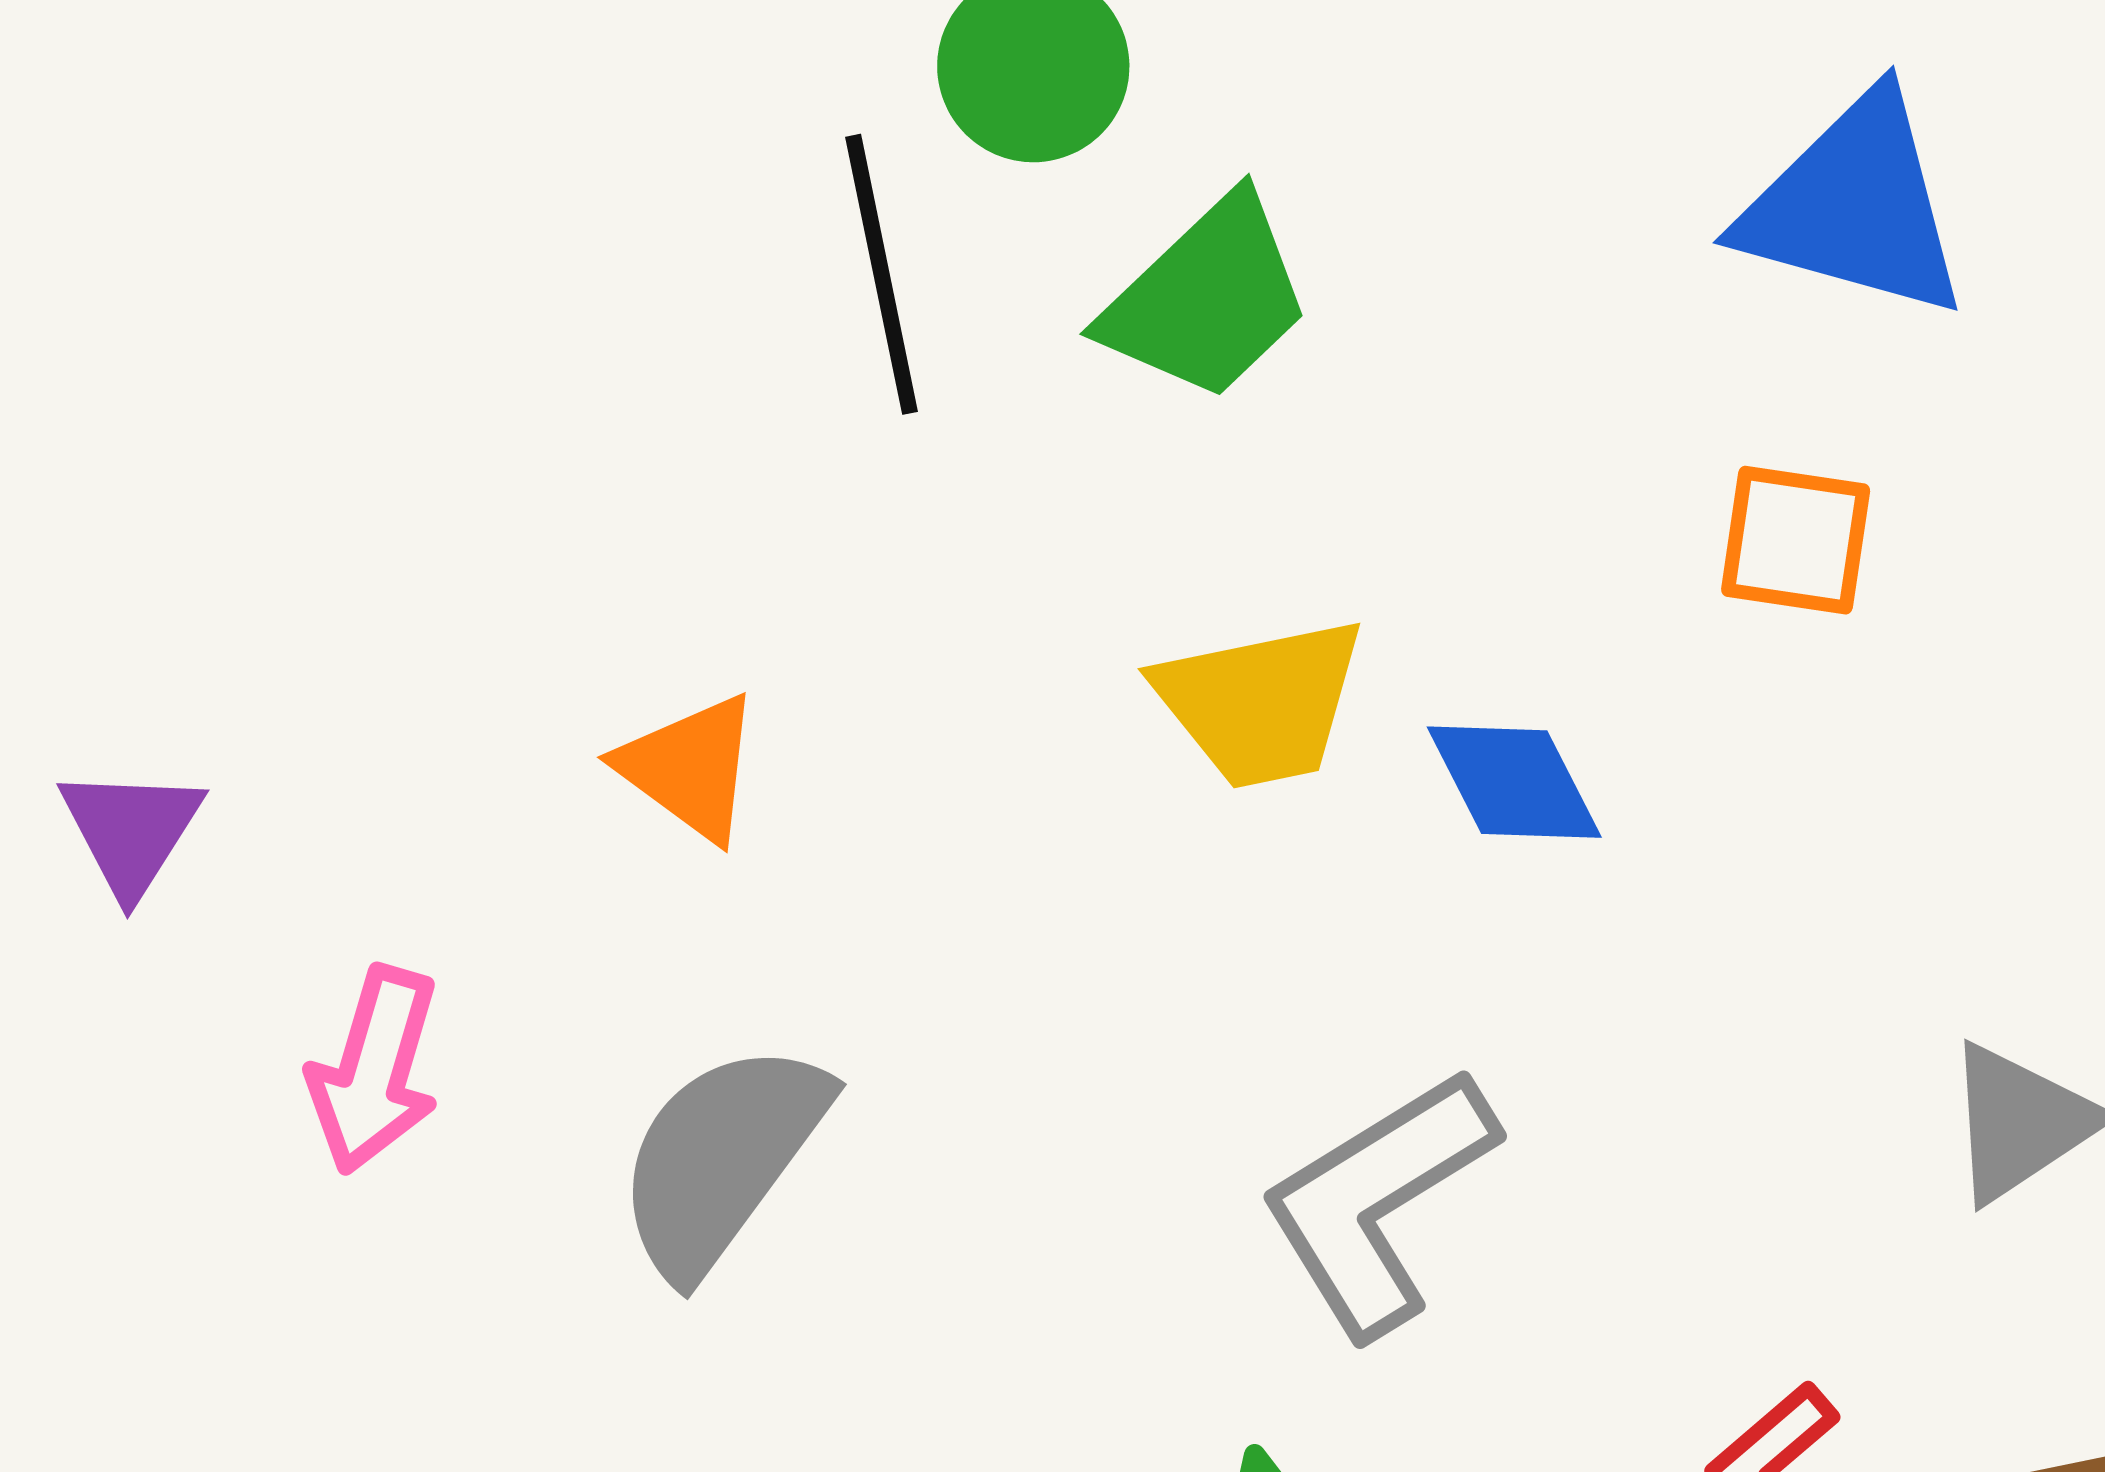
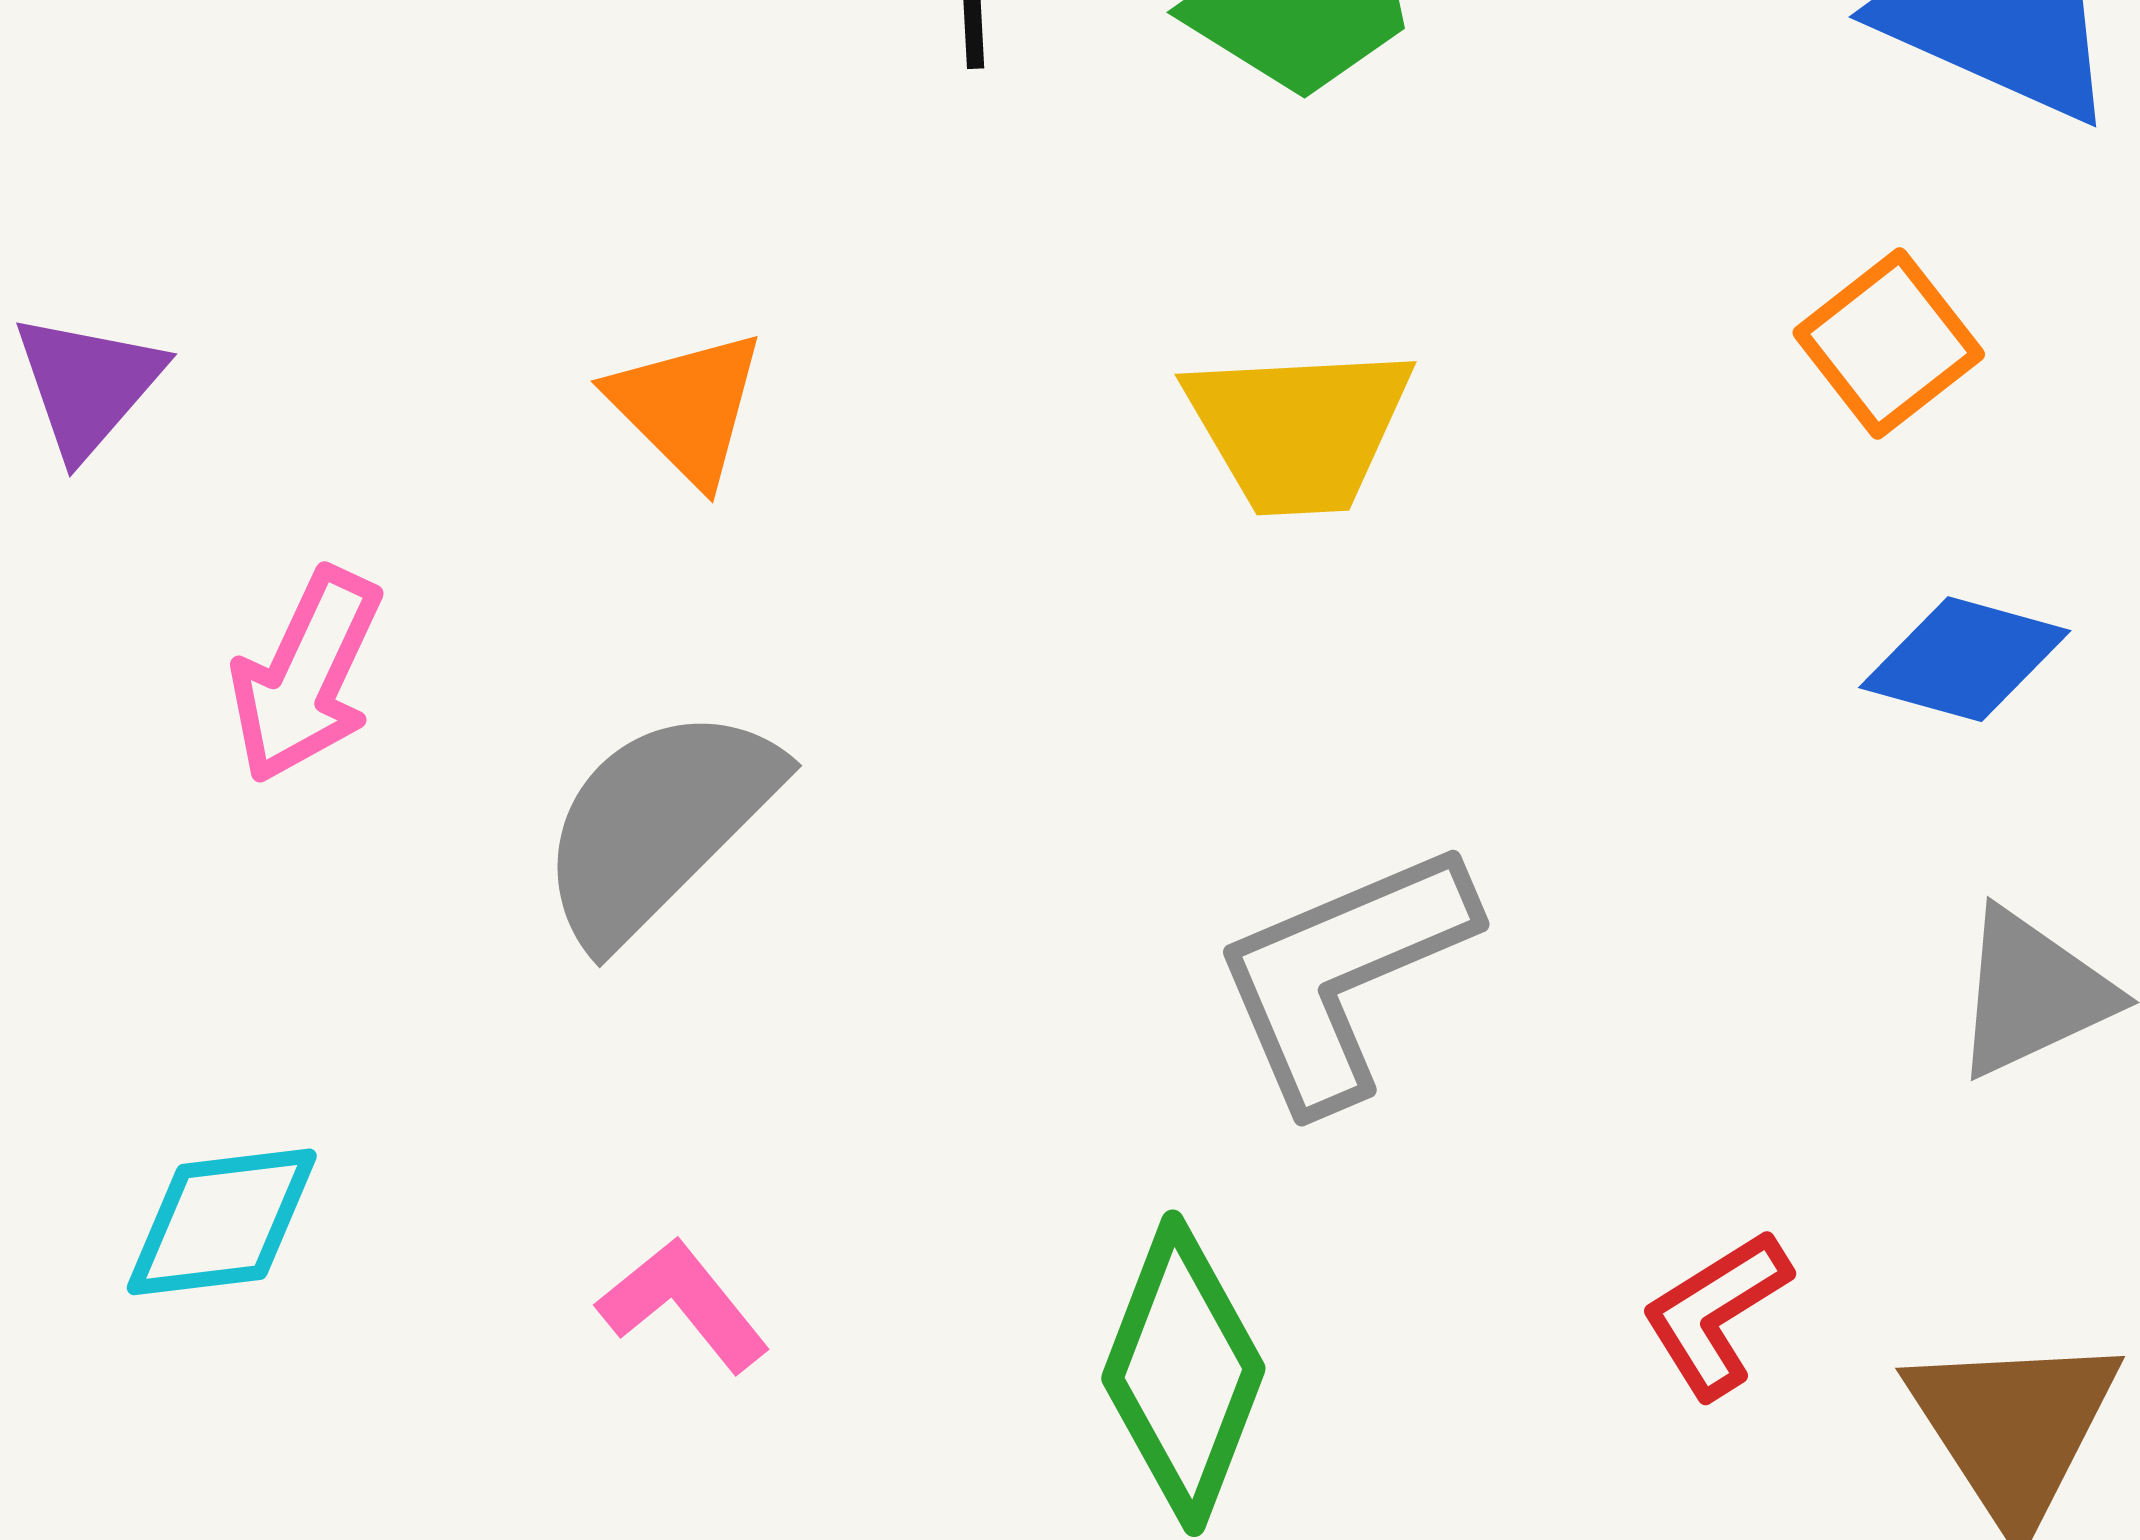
orange square: (1796, 540) -> (1889, 343), turned 35
blue diamond: (1514, 782) -> (1965, 659), moved, turned -56

